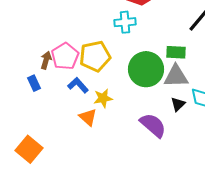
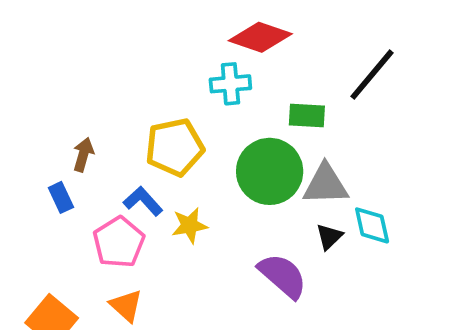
green rectangle: (176, 52) -> (307, 116), moved
pink pentagon: (65, 56) -> (119, 242), moved
orange triangle: (88, 117) -> (126, 306), moved

